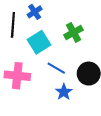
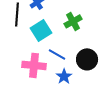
pink cross: (17, 76) -> (34, 65), moved

